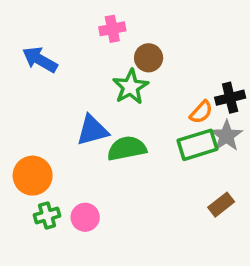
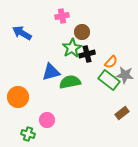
black cross: (230, 98) -> (87, 54), moved
gray star: (226, 136) -> (125, 75), turned -30
green rectangle: (197, 145) -> (109, 80), turned 55
green cross: (47, 215) -> (28, 134), moved, turned 32

